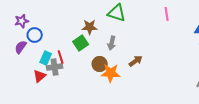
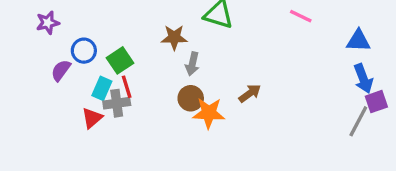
pink line: (167, 14) -> (301, 16), turned -56
purple star: (22, 21) -> (48, 23), moved
green square: (81, 43) -> (120, 60), moved
gray arrow: (112, 43) -> (192, 64), moved

